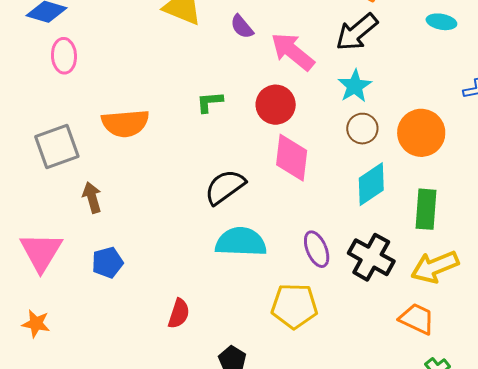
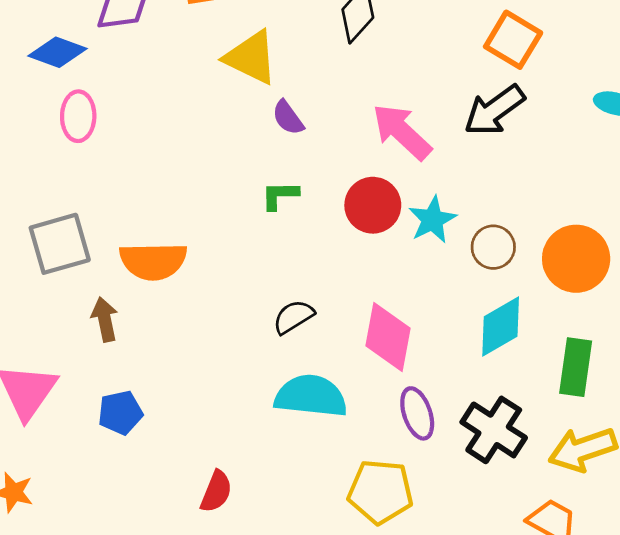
purple semicircle: (242, 27) -> (288, 118), moved
cyan star: (355, 86) -> (432, 220), moved
orange semicircle: (125, 123) -> (153, 261), moved
pink diamond: (292, 158) -> (388, 337), moved
black semicircle: (225, 187) -> (293, 317), size x0.7

